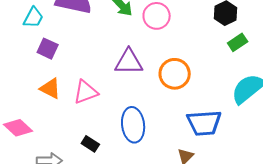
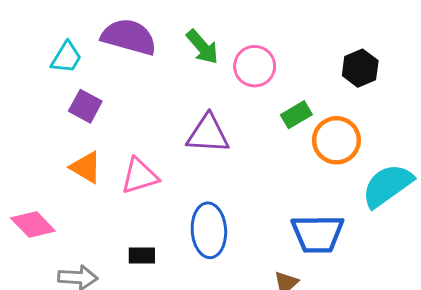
green rectangle: (238, 42) -> (296, 115), moved
orange circle: (175, 74) -> (336, 140), moved
black rectangle: (90, 144) -> (142, 255), turned -36

